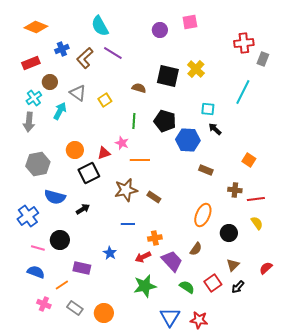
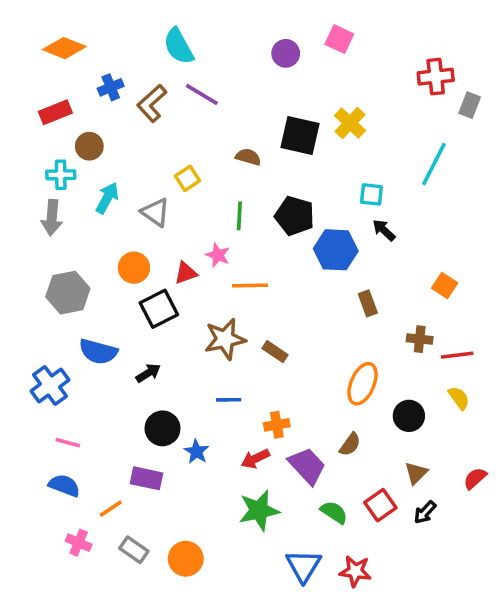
pink square: (190, 22) -> (339, 39), turned 35
gray triangle: (78, 93) -> (155, 212), moved
cyan cross: (34, 98) -> (61, 175), turned 35
brown rectangle: (206, 170) -> (368, 303), turned 48
black circle: (60, 240) -> (163, 428), moved

